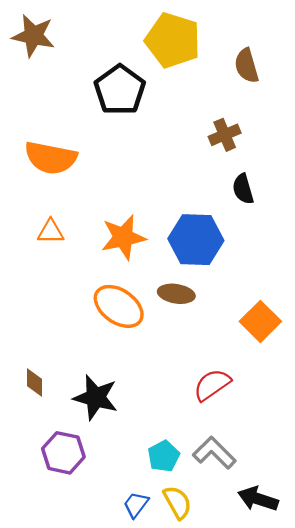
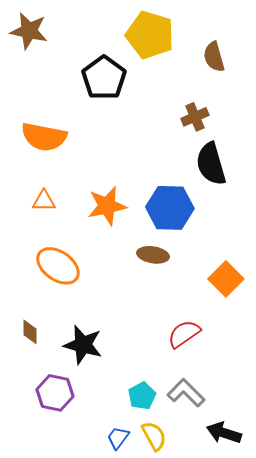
black semicircle: (243, 189) -> (211, 164), size x1.6
orange ellipse: (119, 306) -> (58, 266), moved

